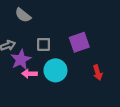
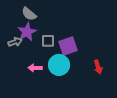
purple square: (79, 42) -> (68, 46), moved
purple star: (21, 60) -> (27, 32), moved

